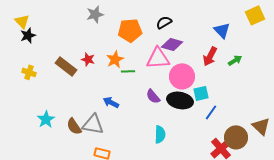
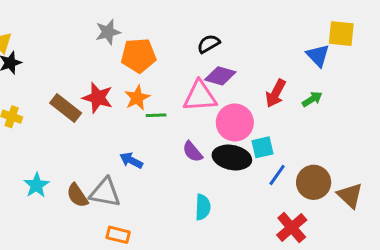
yellow square: (255, 15) -> (341, 34), turned 30
orange pentagon: (130, 30) -> (139, 55), moved
blue triangle: (222, 30) -> (318, 55), moved
red star: (88, 59) -> (98, 98), size x1.5
brown circle: (236, 137) -> (314, 182), moved

